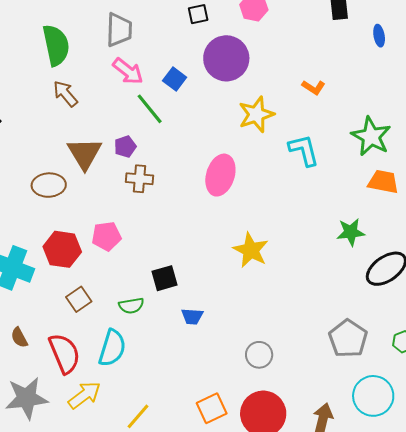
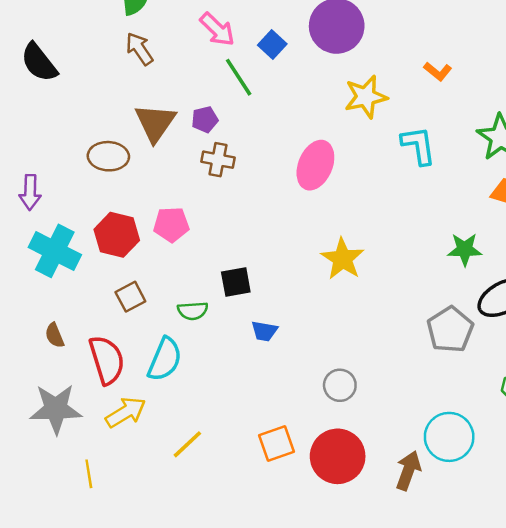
gray pentagon: (348, 339) -> (450, 330), moved
cyan circle: (373, 396) -> (449, 437), moved

